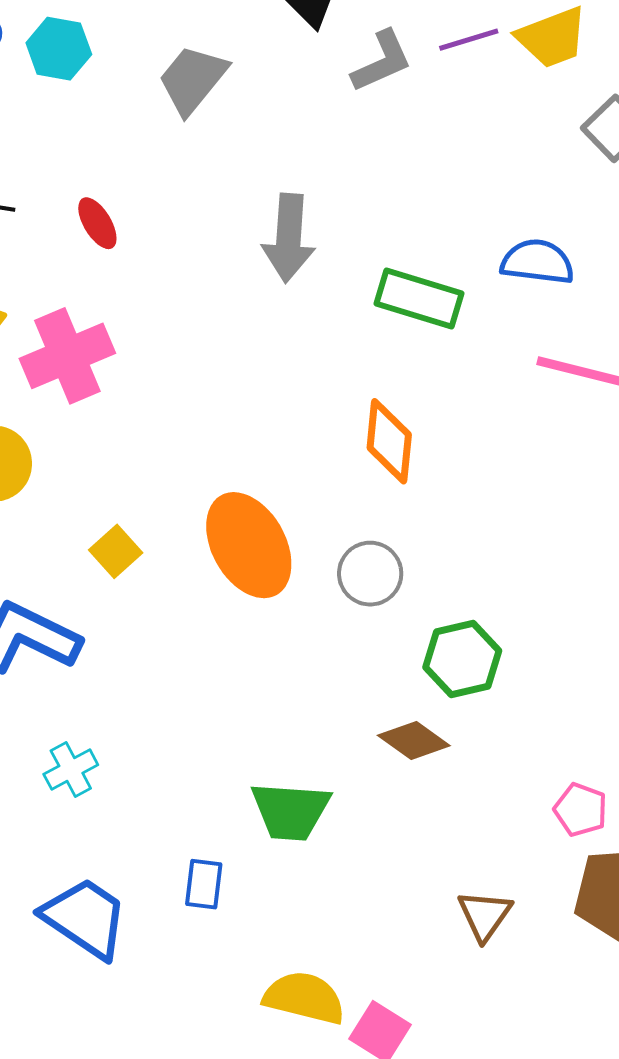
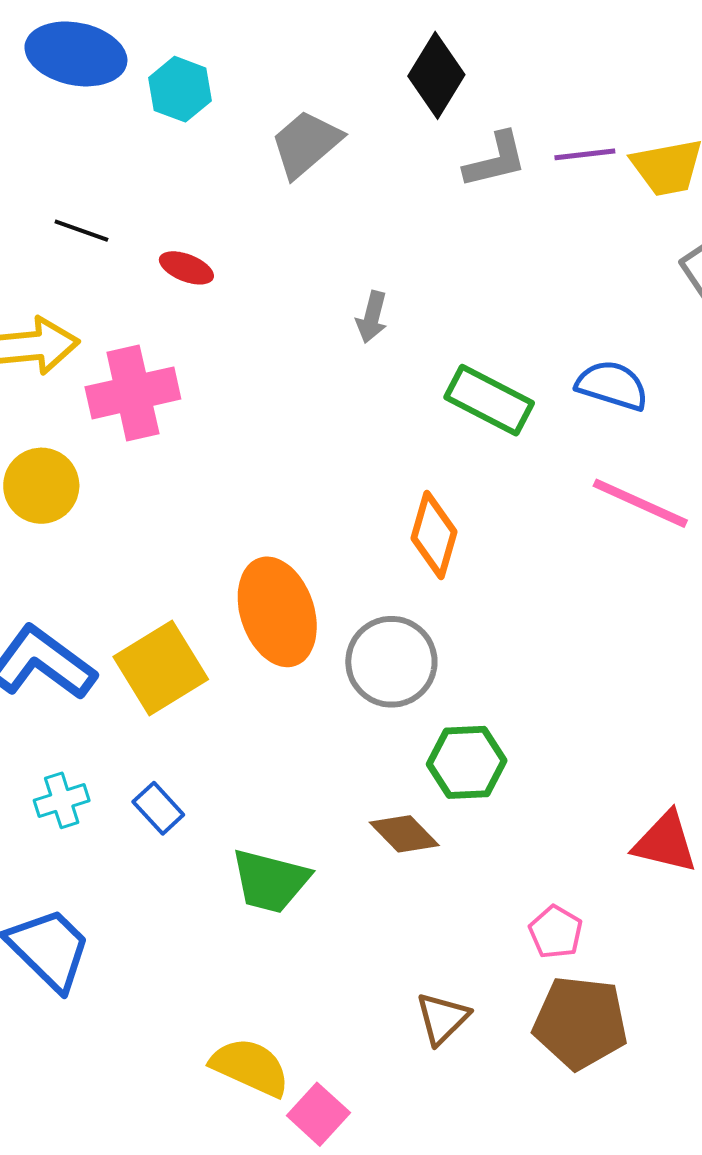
red ellipse: (97, 223) -> (186, 268), turned -48
gray arrow: (289, 238) -> (372, 317), size x0.6
yellow square: (116, 551) -> (161, 668), moved, size x1.8
gray circle: (370, 574) -> (391, 662), size x1.4
blue rectangle: (204, 884) -> (158, 808), moved, turned -60

